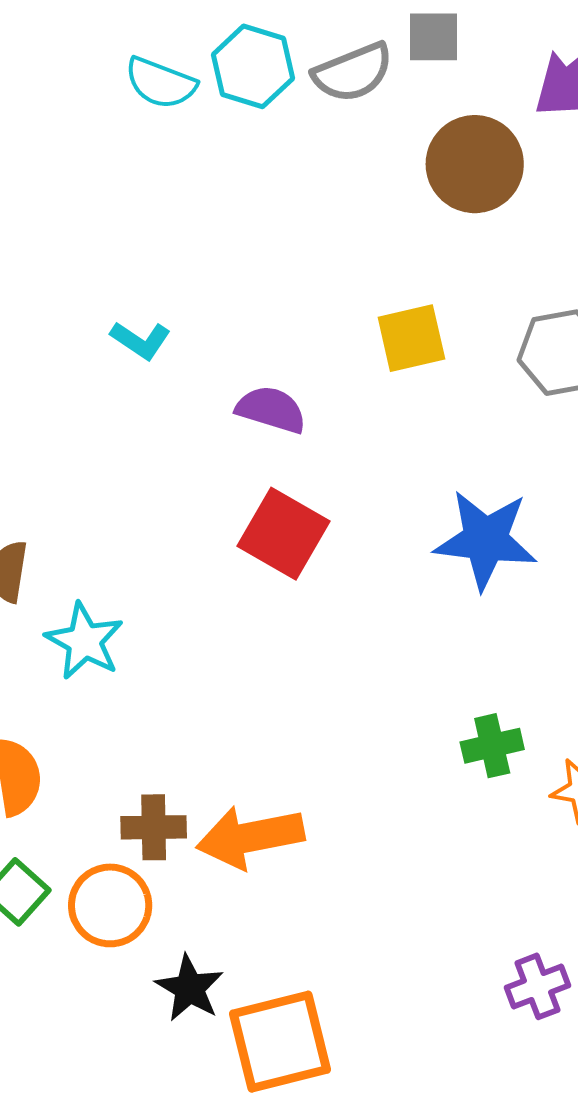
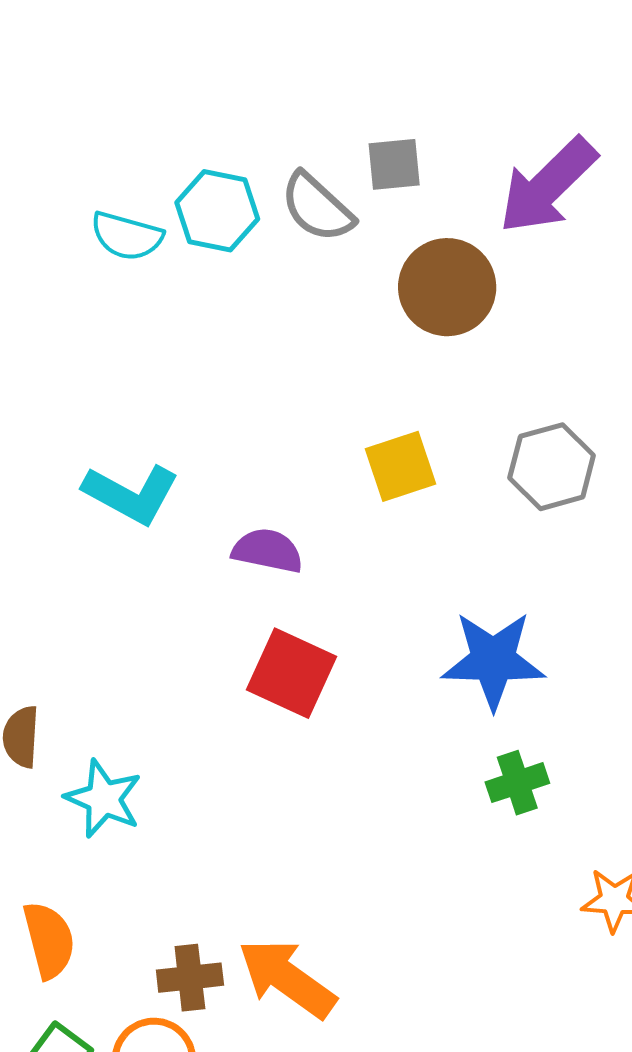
gray semicircle: (353, 72) -> (317, 207), turned 70
cyan L-shape: (141, 340) -> (131, 494), size x1.6
green cross: (492, 746) -> (517, 783), moved
orange arrow: (250, 837) -> (287, 978), turned 52

